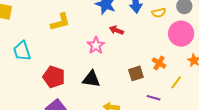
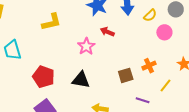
yellow semicircle: (159, 13) -> (150, 15), turned -32
pink circle: (181, 34) -> (164, 32), moved, size x0.6
orange cross: (159, 63) -> (149, 66), turned 32

